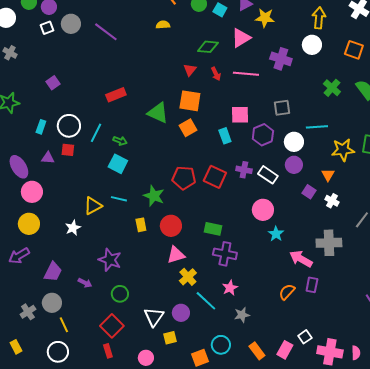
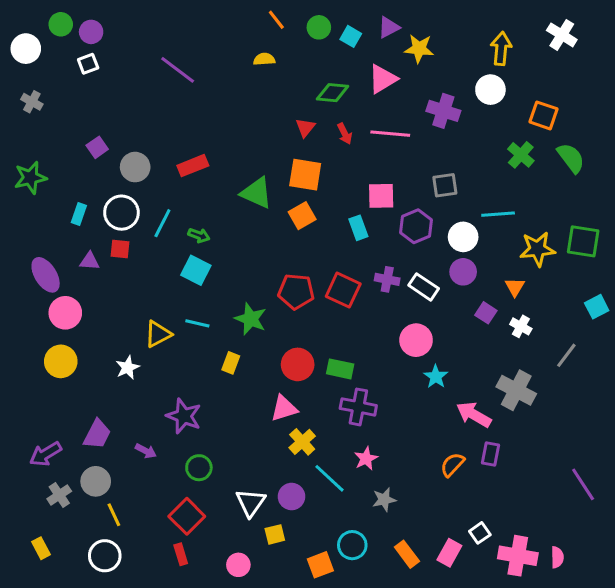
gray circle: (71, 24) -> (135, 167), moved
orange square: (354, 50) -> (544, 115), moved
yellow rectangle: (141, 225) -> (231, 363), turned 32
red circle: (171, 226) -> (298, 364), moved
gray cross: (329, 243) -> (516, 390), turned 30
purple arrow: (19, 256) -> (46, 454), moved

